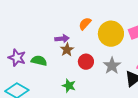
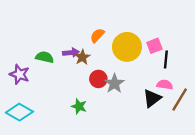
brown star: (67, 50) -> (82, 57), moved
green semicircle: (39, 61) -> (45, 57), moved
gray star: (112, 66) -> (114, 84), moved

